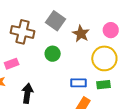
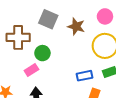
green circle: (53, 54) -> (42, 53), moved
pink rectangle: (12, 64) -> (31, 70), moved

